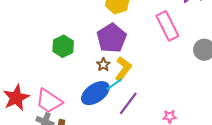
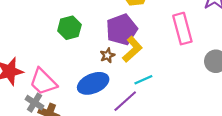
yellow L-shape: (123, 69) -> (132, 49), moved
cyan line: (114, 84) -> (143, 80), moved

